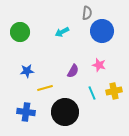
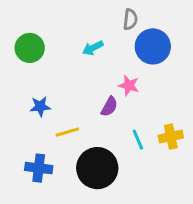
pink star: (99, 65) -> (129, 85), moved

